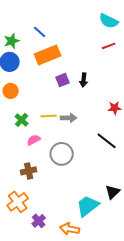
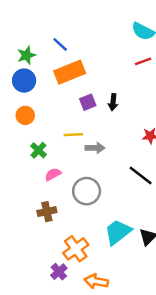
yellow line: (49, 116) -> (73, 135), moved
orange cross: (18, 202) -> (76, 249), moved
cyan trapezoid: (88, 206) -> (118, 232), moved

